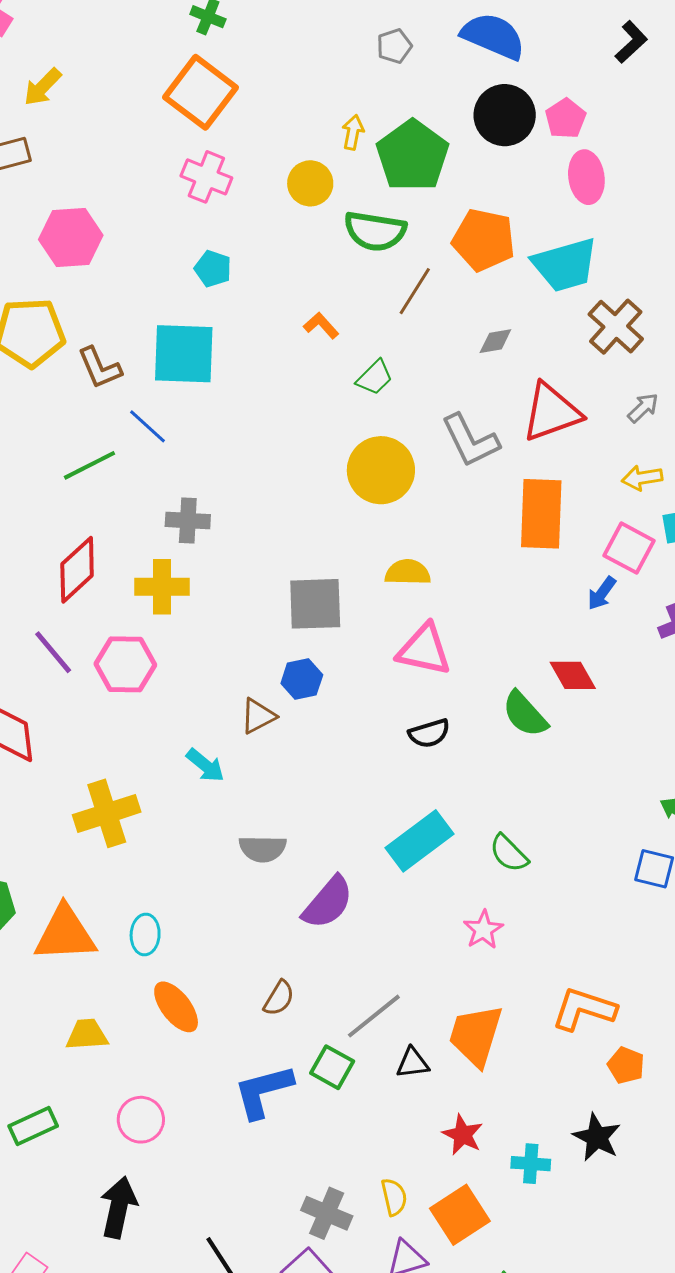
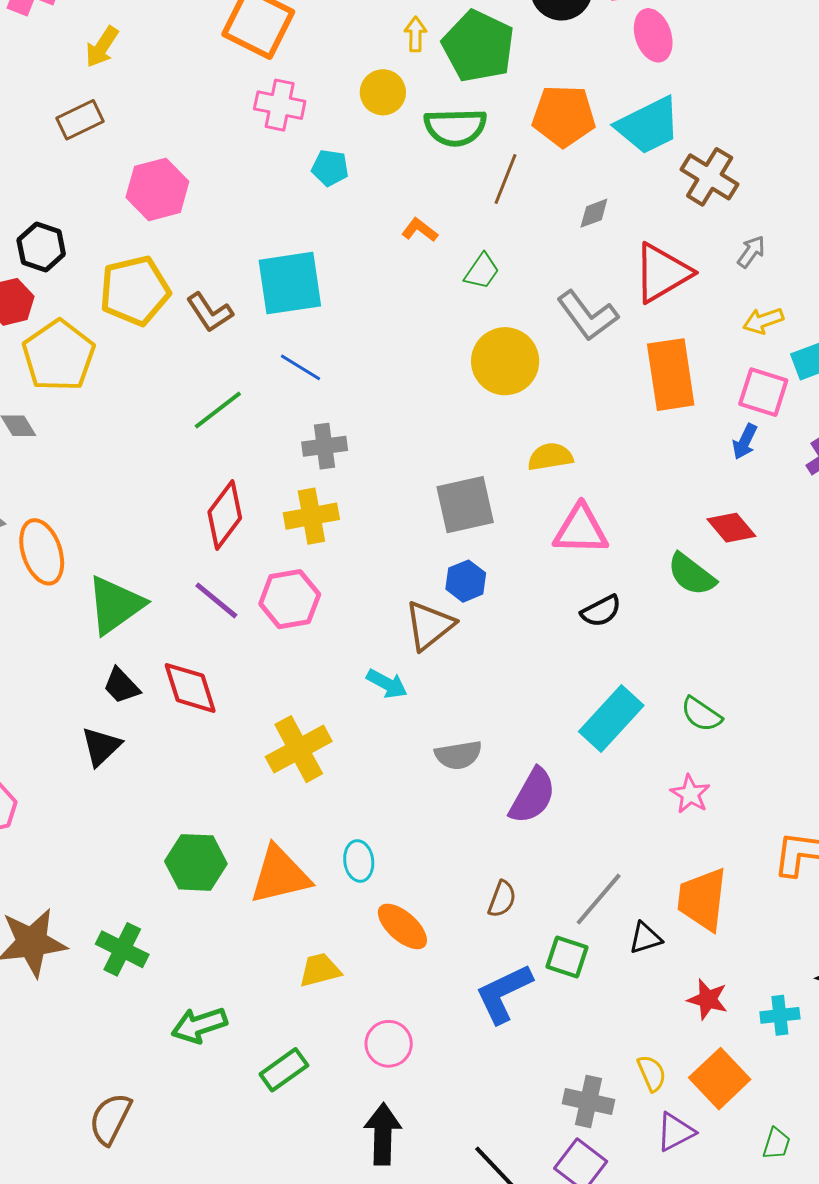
cyan pentagon: (213, 269) -> (330, 168), moved
blue line: (147, 426) -> (300, 367), moved
brown triangle: (258, 716) -> (430, 625), size x1.4

